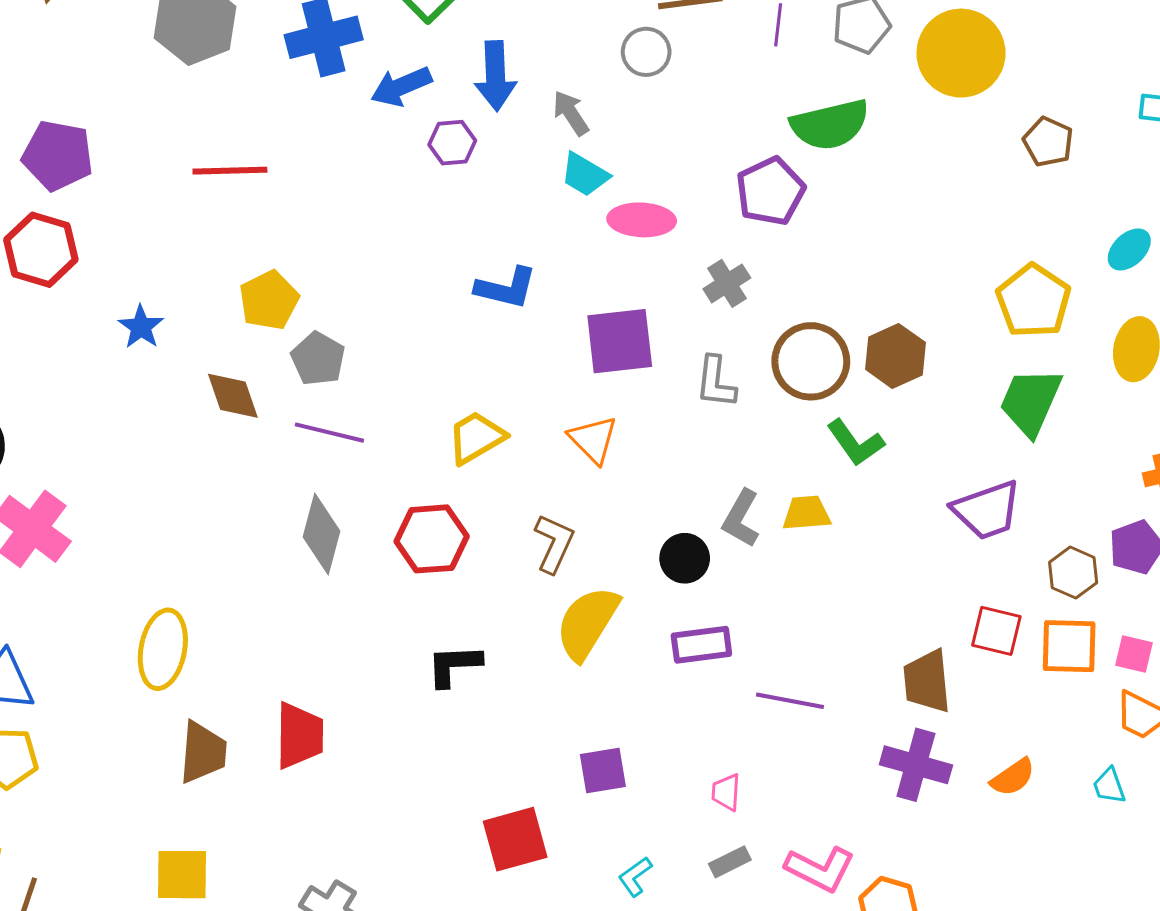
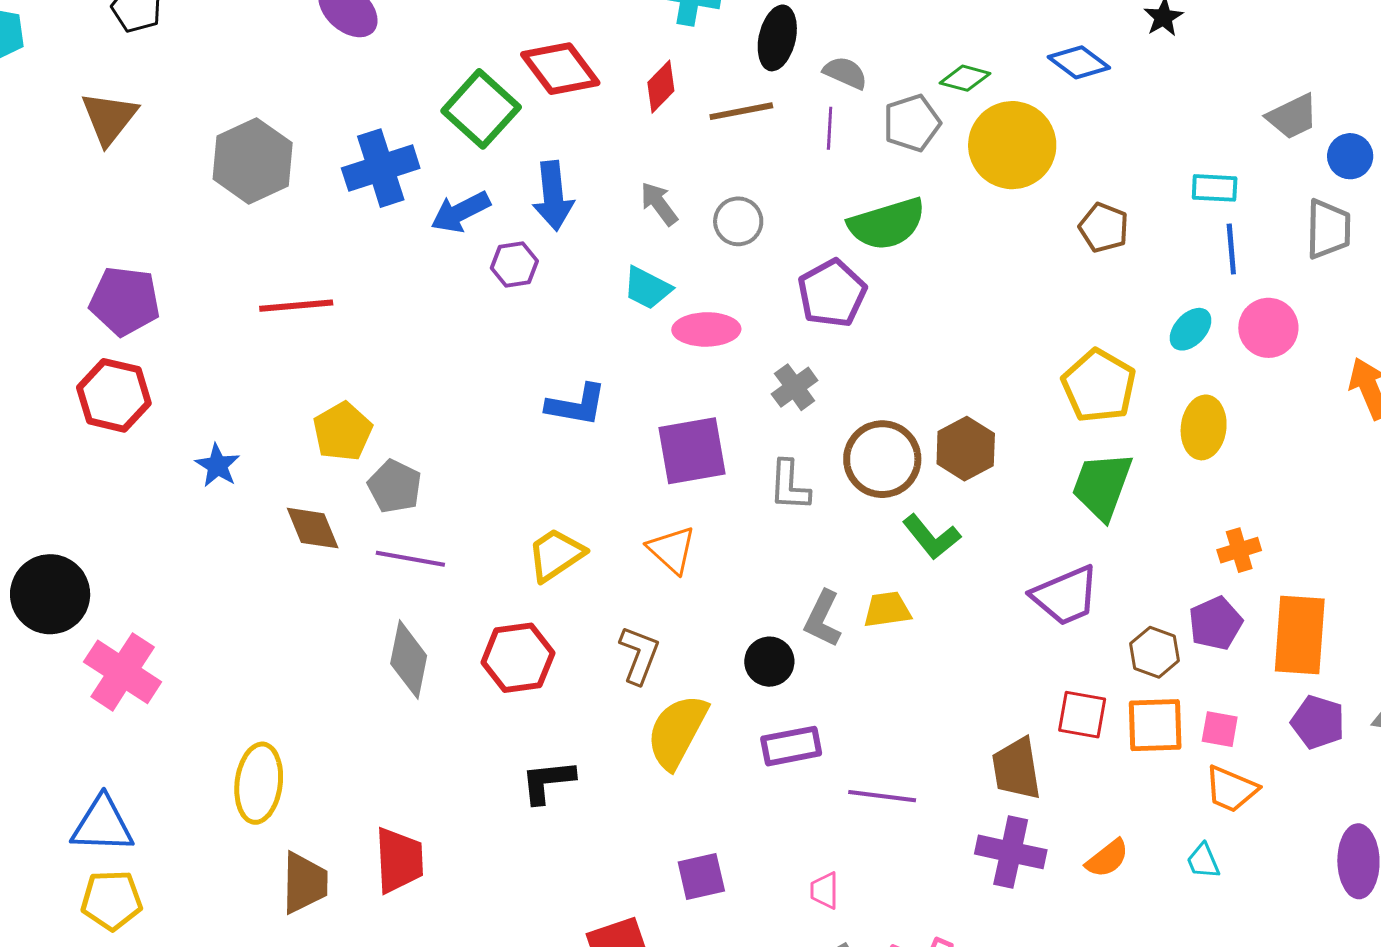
gray circle: (646, 52) -> (738, 221), moved
gray arrow: (571, 113) -> (659, 204), moved

